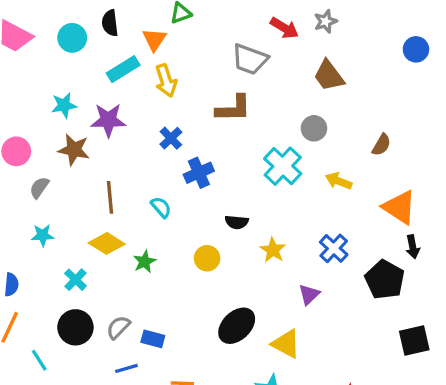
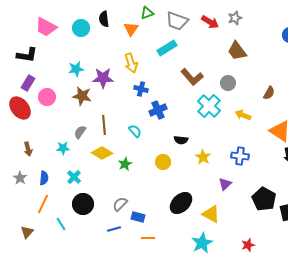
gray trapezoid: (250, 59) -> (177, 21), moved
cyan rectangle: (123, 69) -> (167, 48), moved
yellow arrow: (166, 81) -> (131, 63), moved
brown L-shape: (233, 109) -> (192, 77), moved, turned 50
blue cross: (171, 138) -> (141, 89), turned -32
gray semicircle: (39, 188) -> (80, 132), moved
blue cross: (334, 248) -> (240, 156), turned -36
cyan cross: (75, 280) -> (74, 177), moved
black pentagon: (385, 280) -> (264, 199), moved
gray semicircle: (118, 327) -> (120, 204), moved
blue rectangle: (153, 339) -> (138, 217), moved

